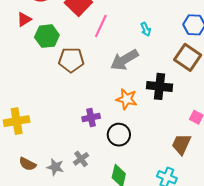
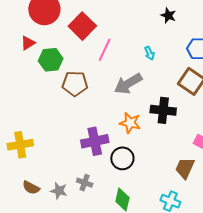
purple cross: (91, 118) -> (95, 141), size x1.5
gray cross: (81, 159) -> (85, 183), turned -35

